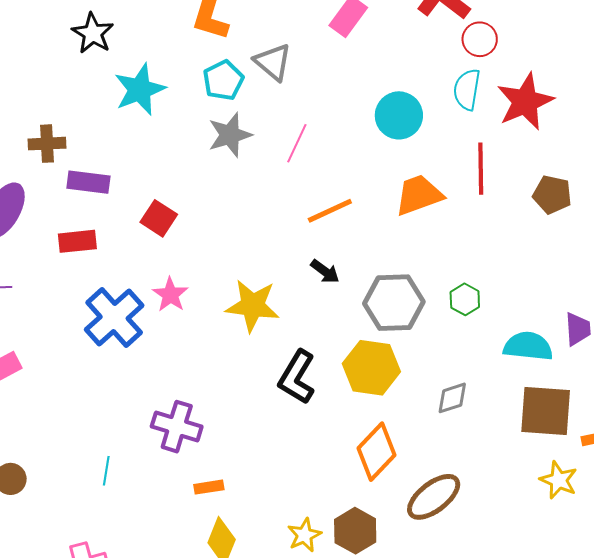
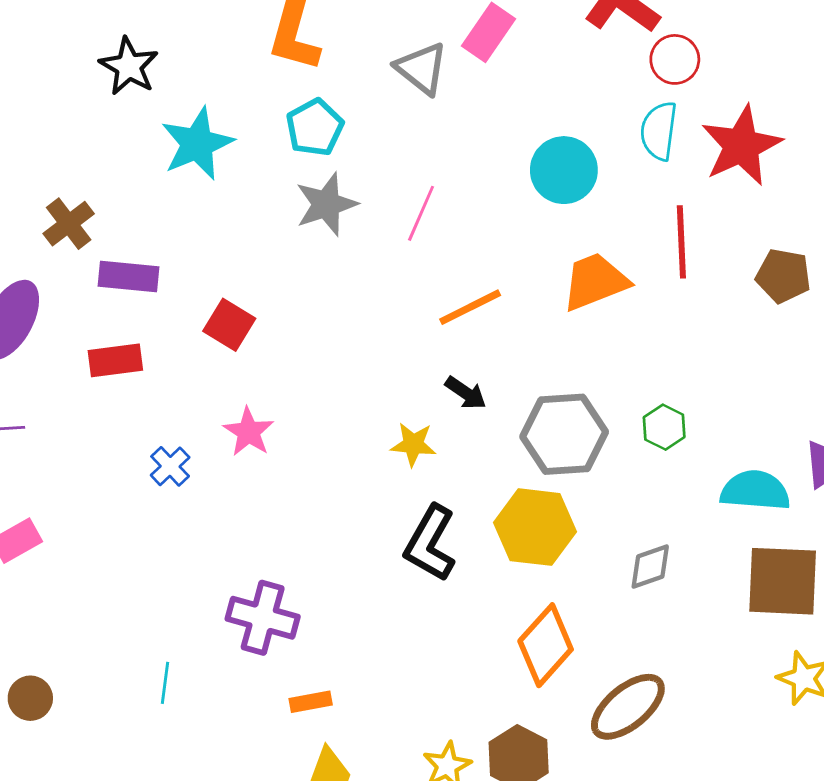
gray triangle: (273, 62) -> (422, 68), moved
brown cross: (47, 144) -> (69, 224), turned -33
yellow star: (253, 306) -> (413, 444), moved, size x0.6
blue cross: (114, 318) -> (170, 466), size x0.5

